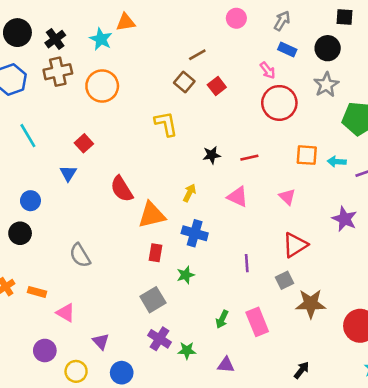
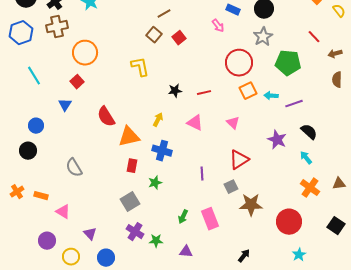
orange circle: (102, 86) -> (85, 53), moved
red circle: (279, 103) -> (239, 63), moved
orange square: (307, 155) -> (248, 91), turned -30

